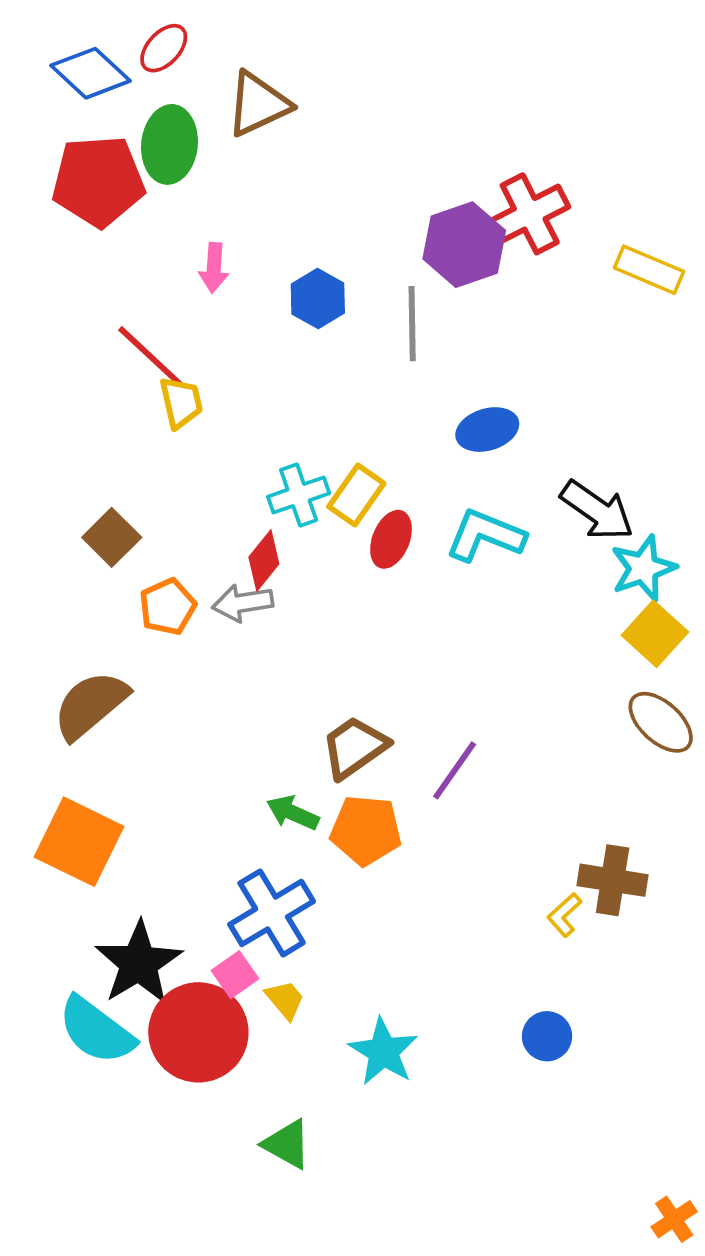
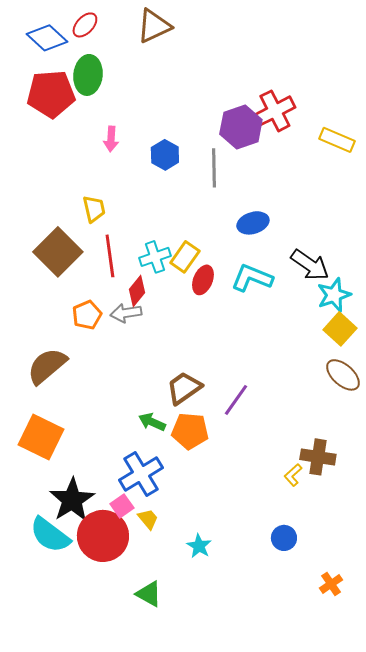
brown triangle: (258, 104) -> (154, 26), moved
red line: (150, 356) -> (110, 256), moved, turned 39
brown square: (112, 537) -> (58, 252), moved, size x1.6
cyan star: (383, 1052) -> (199, 546), size x0.7
orange cross: (674, 1219) -> (331, 584), moved

